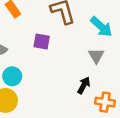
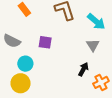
purple square: (42, 42) -> (45, 42), moved
orange cross: (105, 102) -> (101, 82), turned -35

